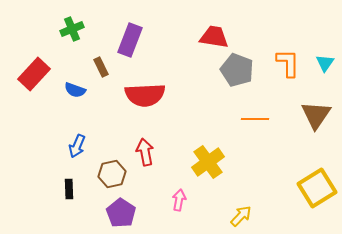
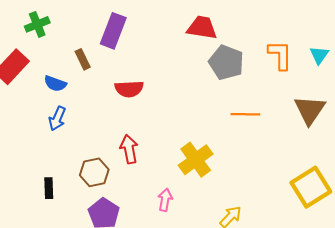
green cross: (72, 29) -> (37, 24), moved
red semicircle: (145, 95) -> (129, 89), size x0.7
blue arrow: (77, 146) -> (57, 118), moved

